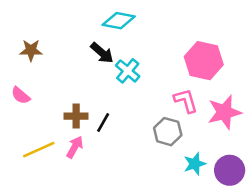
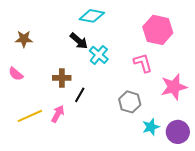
pink hexagon: (204, 61) -> (158, 30), moved
pink L-shape: (186, 101) -> (143, 63), moved
brown cross: (76, 116) -> (62, 78), moved

